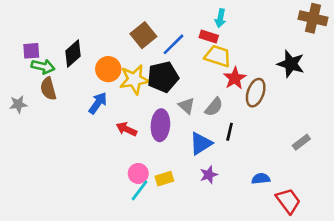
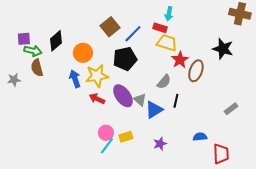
yellow star: (134, 80) -> (97, 76), moved
blue arrow: (98, 103) -> (75, 79), turned -54
gray triangle: (186, 106) -> (140, 100), moved
purple ellipse: (160, 125) -> (123, 96), turned -40
purple star: (209, 175) -> (160, 144), moved
red trapezoid: (288, 201) -> (221, 154), turned 35

